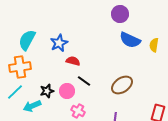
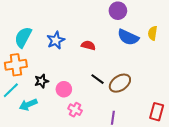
yellow semicircle: (154, 45) -> (153, 33), moved
red semicircle: (73, 61) -> (88, 45), moved
black line: (84, 81) -> (98, 79), moved
black star: (47, 91) -> (41, 81), moved

